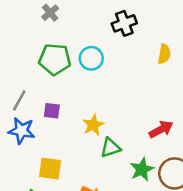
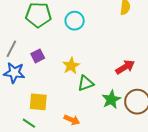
cyan circle: (91, 58) -> (75, 21), moved
purple square: (52, 111) -> (38, 56), turned -32

